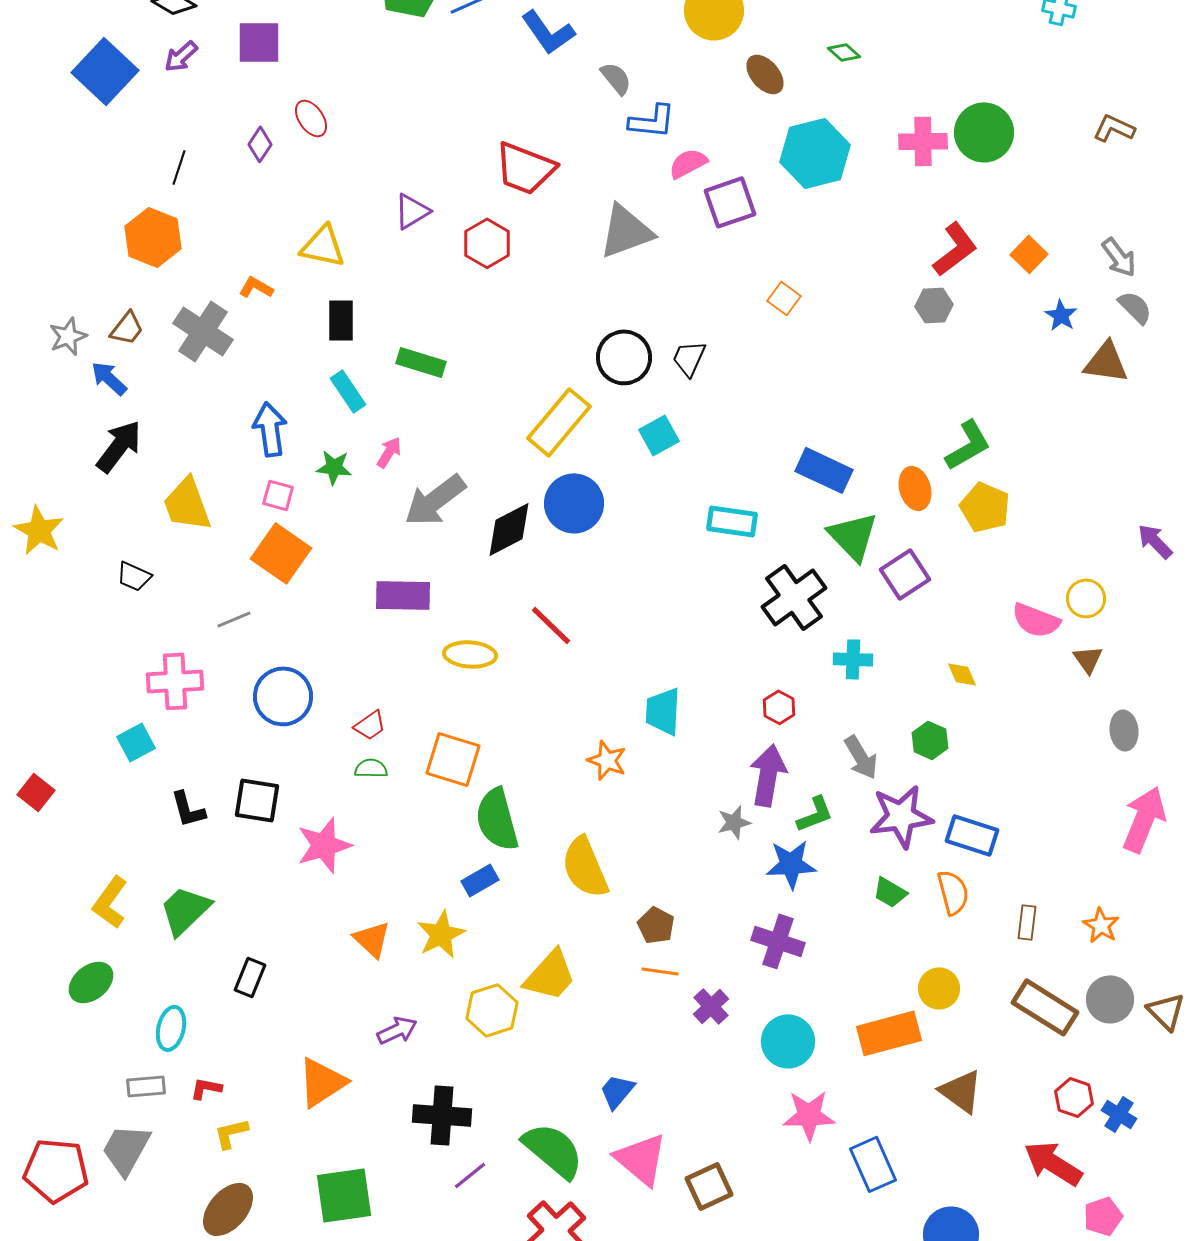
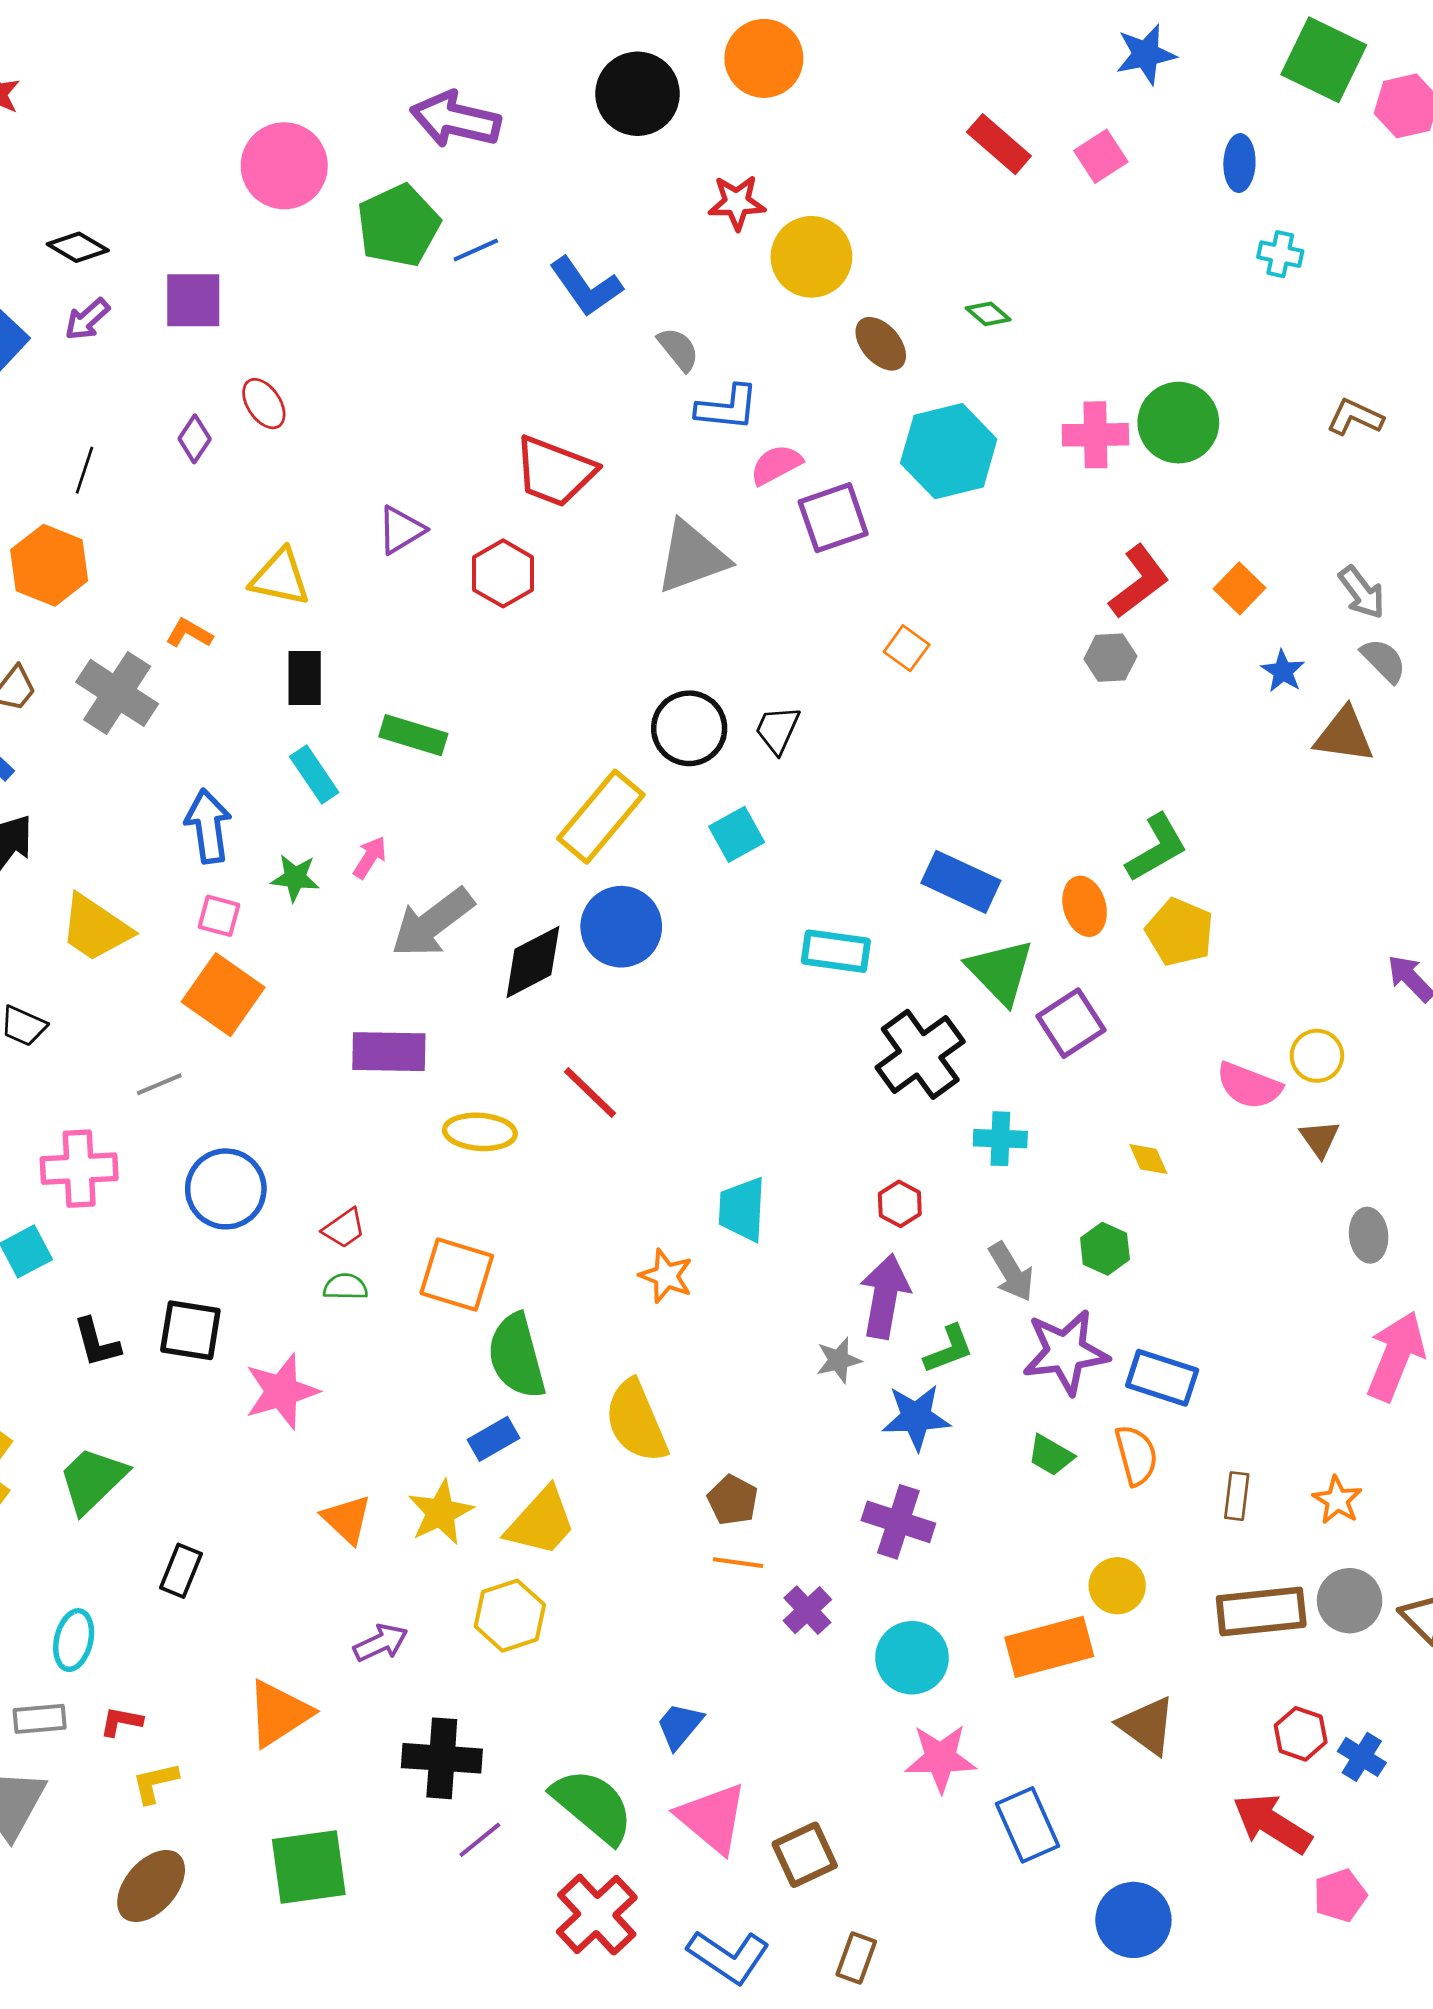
yellow trapezoid: (187, 504) -> (95, 928), turned -36
yellow trapezoid: (550, 975) -> (541, 1522), moved
brown rectangle: (1045, 1007) -> (1261, 1612), turned -38

